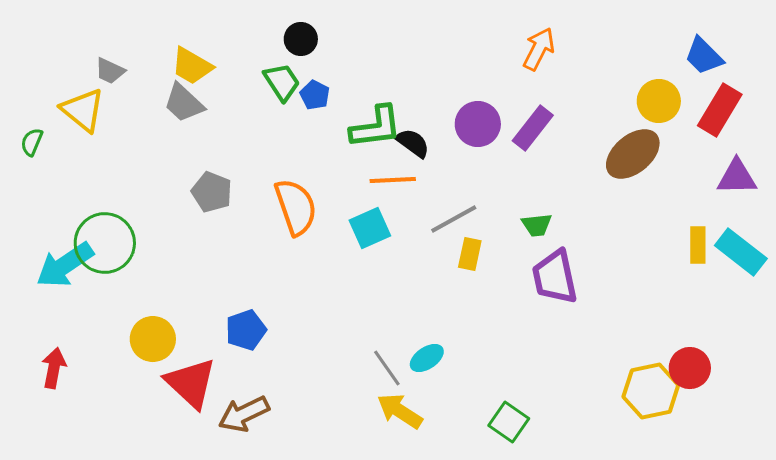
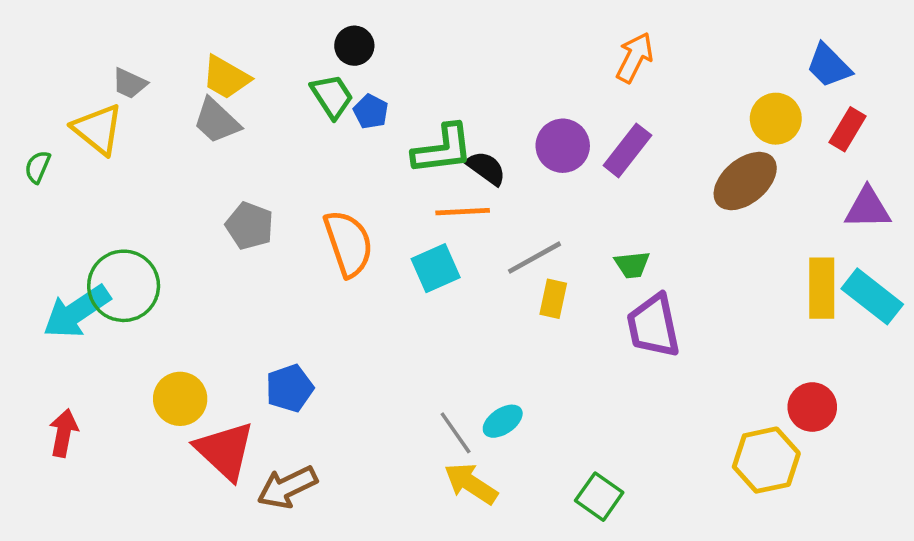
red rectangle: (720, 110) -> (848, 129), size x0.7
yellow rectangle: (698, 245) -> (822, 288), size x1.4
red circle: (690, 368) -> (812, 407), moved

